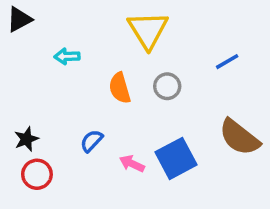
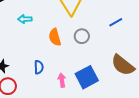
blue semicircle: (92, 141) -> (39, 67), turned 136
pink arrow: (132, 164) -> (62, 80), turned 56

